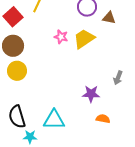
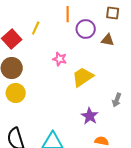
yellow trapezoid: (84, 39) -> (83, 77), moved
purple star: (91, 94) -> (90, 116), turned 30

